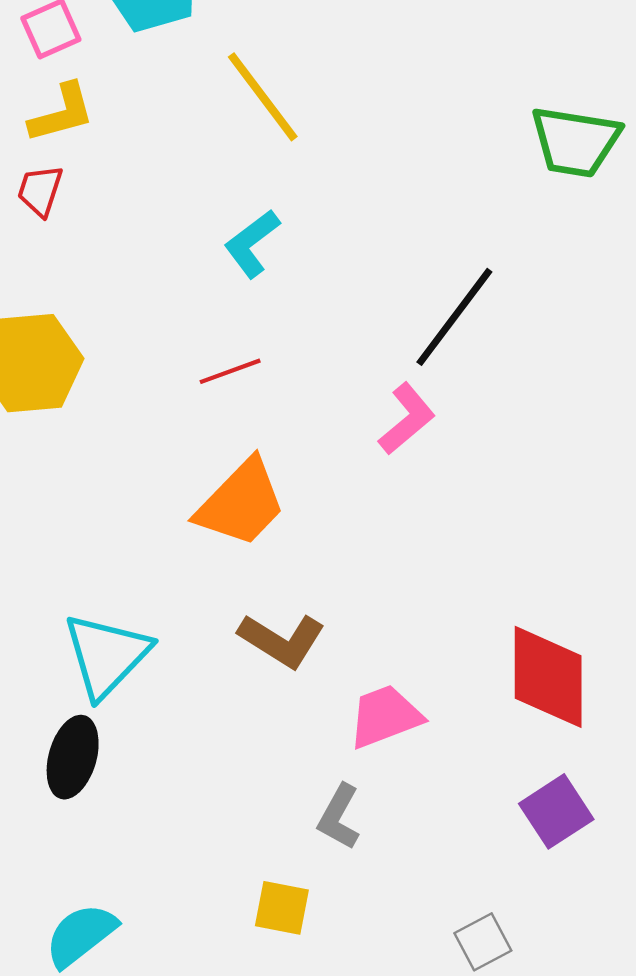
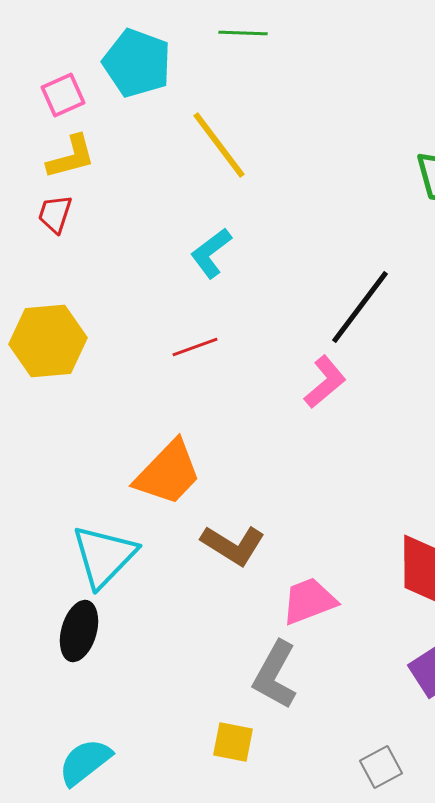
orange trapezoid: (241, 503) -> (168, 473), moved
gray L-shape: (339, 817) -> (275, 675), size x1.4

